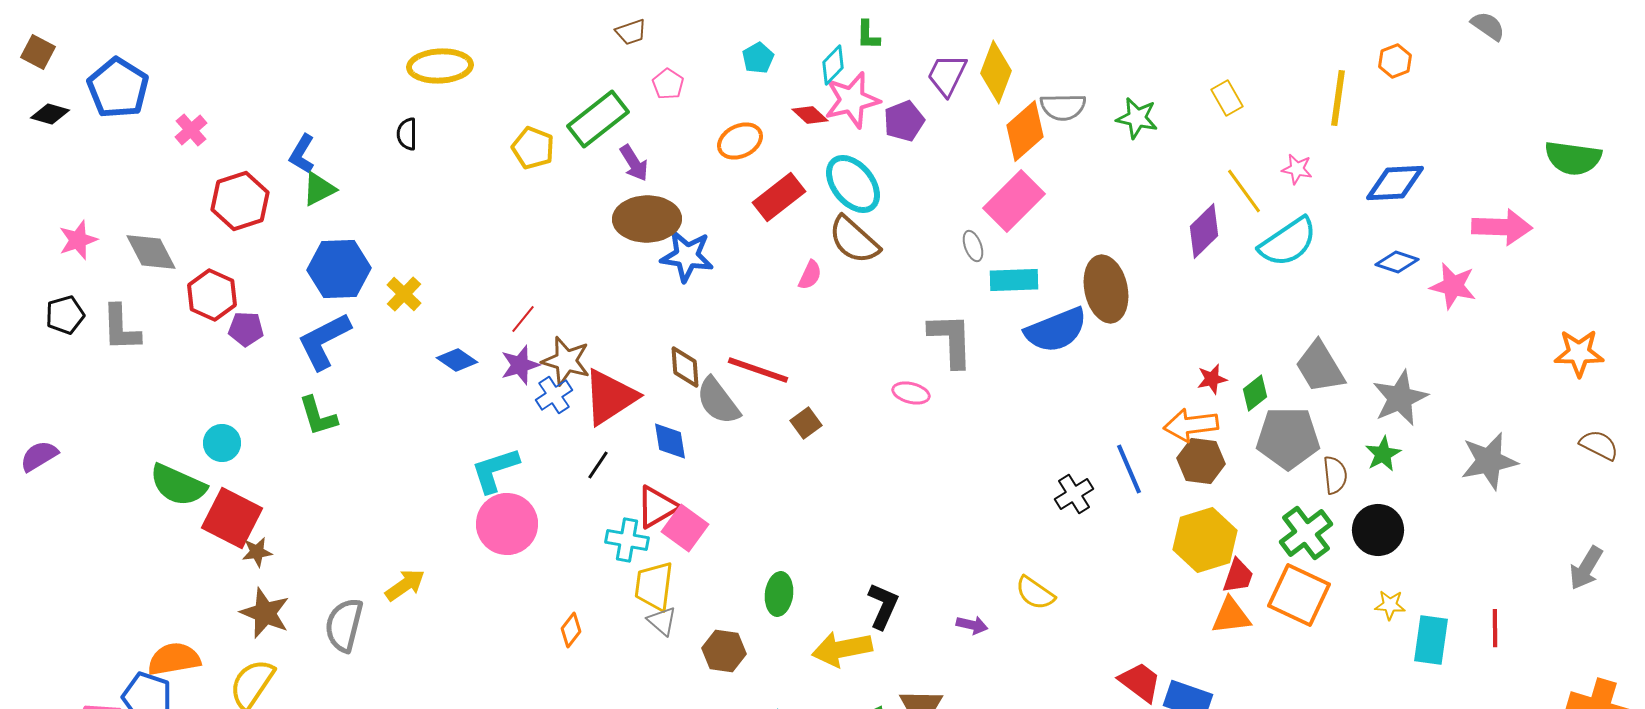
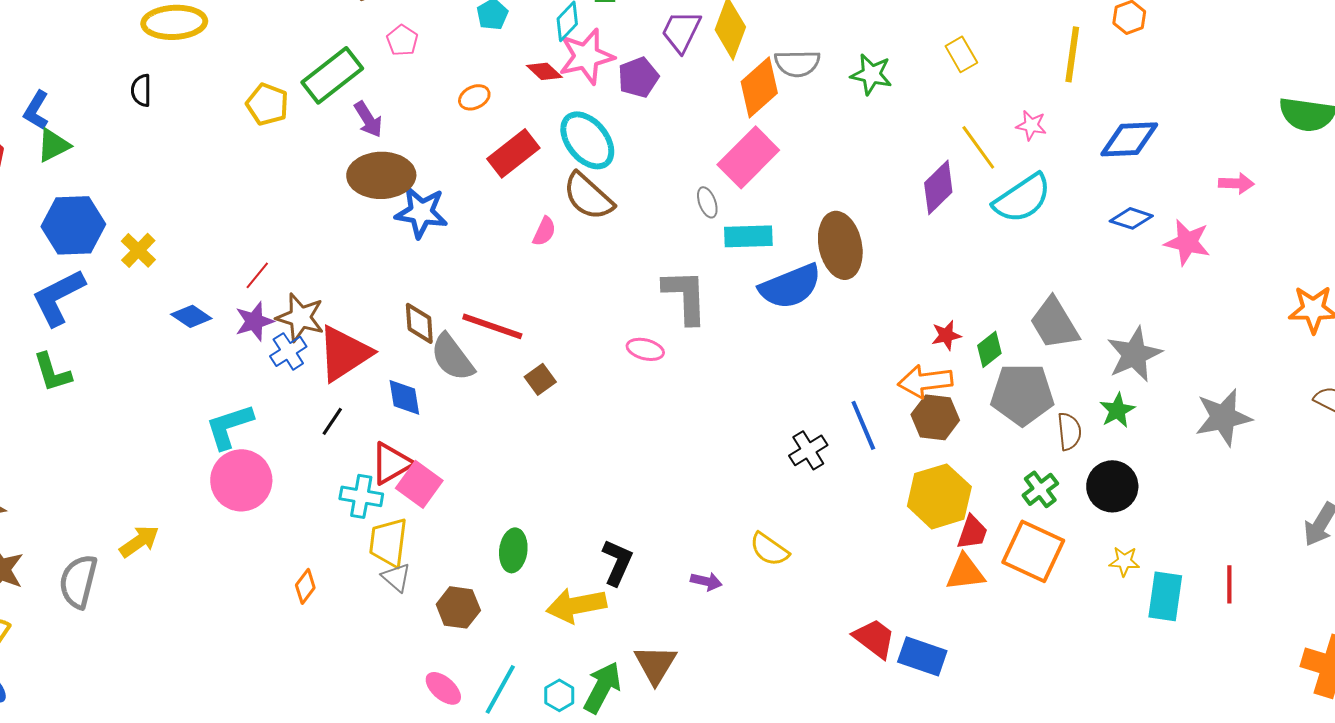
orange ellipse: (740, 141) -> (474, 97), size x0.7
pink arrow: (1502, 227) -> (1236, 183), size x0.6
green cross: (1306, 533) -> (1040, 489), size x0.7

